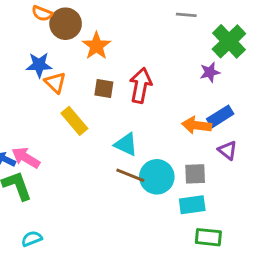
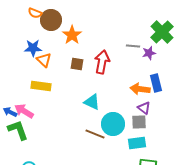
gray line: (186, 15) -> (133, 46), moved
blue rectangle: (220, 116) -> (156, 83), turned -72
yellow rectangle: (74, 121) -> (41, 86), moved, turned -42
purple triangle: (228, 150) -> (144, 108), moved
brown line: (130, 175) -> (95, 134), moved

